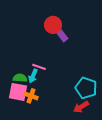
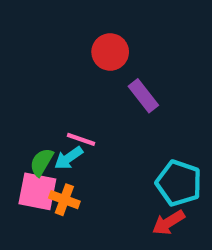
purple rectangle: (61, 34) -> (143, 96), moved
cyan arrow: (33, 76) -> (69, 158), turned 32
green semicircle: (20, 78) -> (42, 162), turned -64

